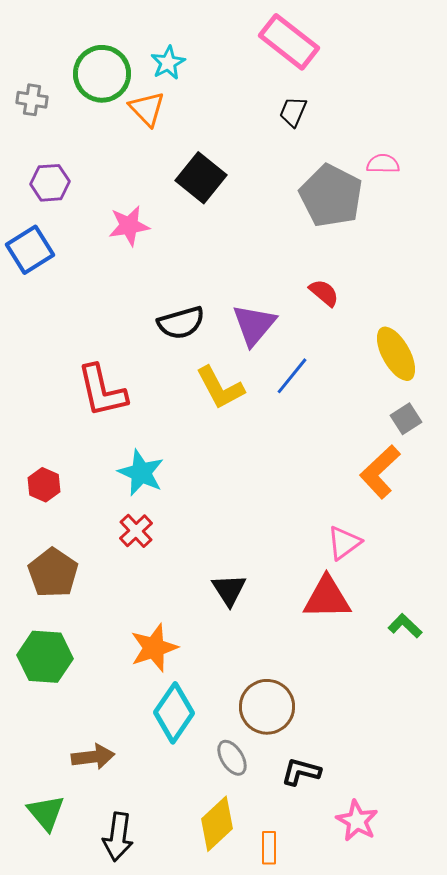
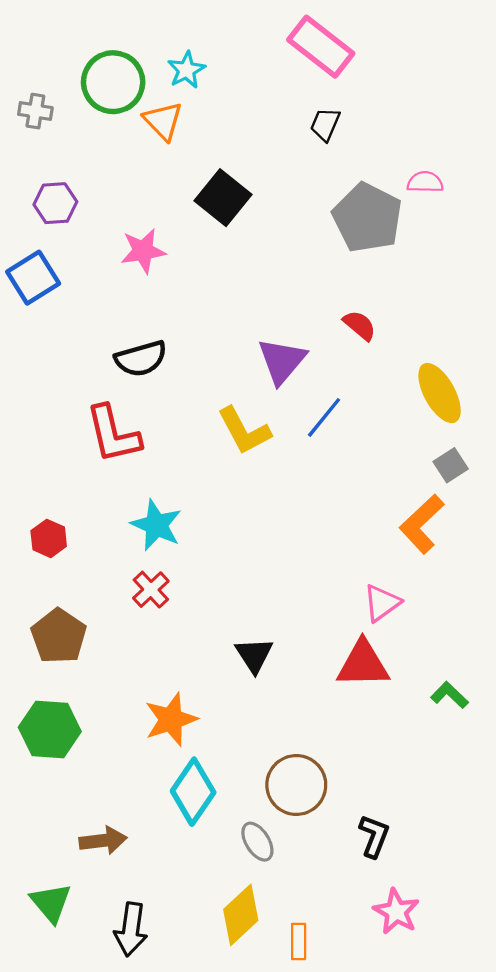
black semicircle: (181, 323) -> (141, 359), moved
black L-shape: (301, 772) -> (374, 836), moved, turned 96

